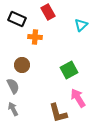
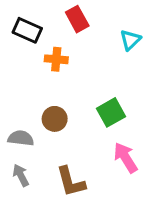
brown circle: (22, 65) -> (55, 119), moved
gray semicircle: (13, 86) -> (21, 138), turned -56
brown L-shape: (58, 113) -> (71, 182), moved

